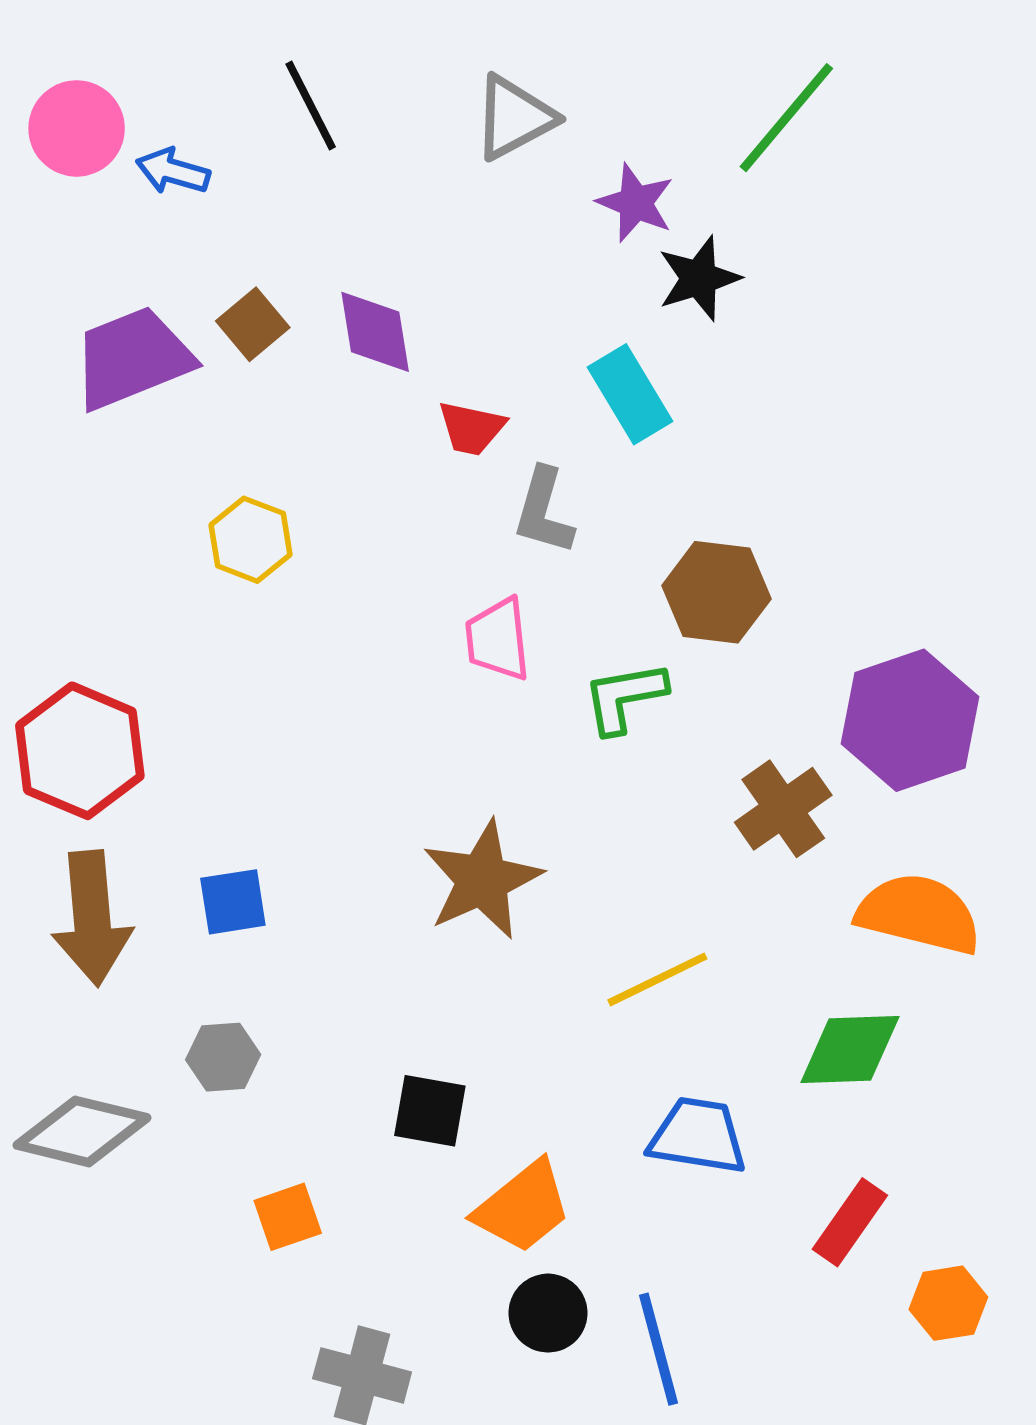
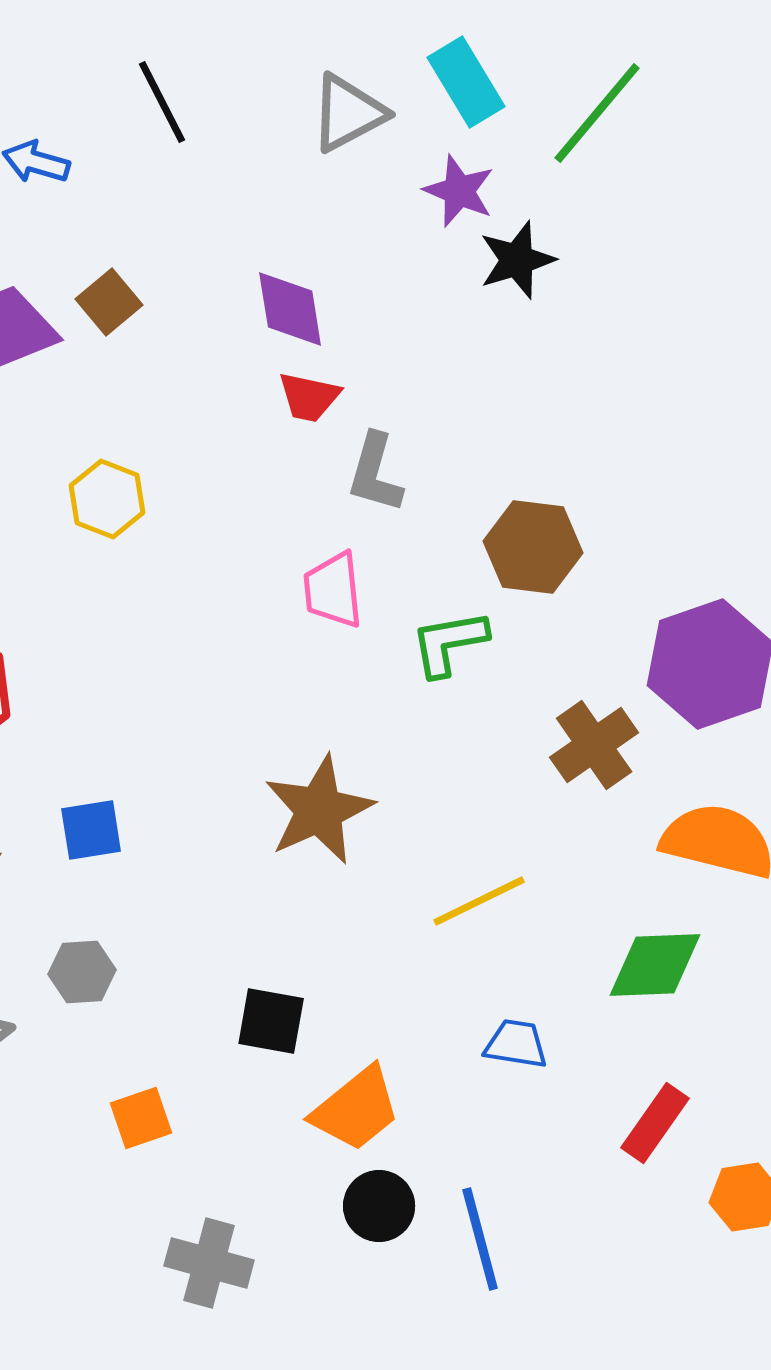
purple diamond: (375, 332) -> (290, 309), moved
cyan rectangle: (630, 394) -> (466, 82), moved
blue trapezoid: (698, 1136) -> (516, 1044), size x0.7

